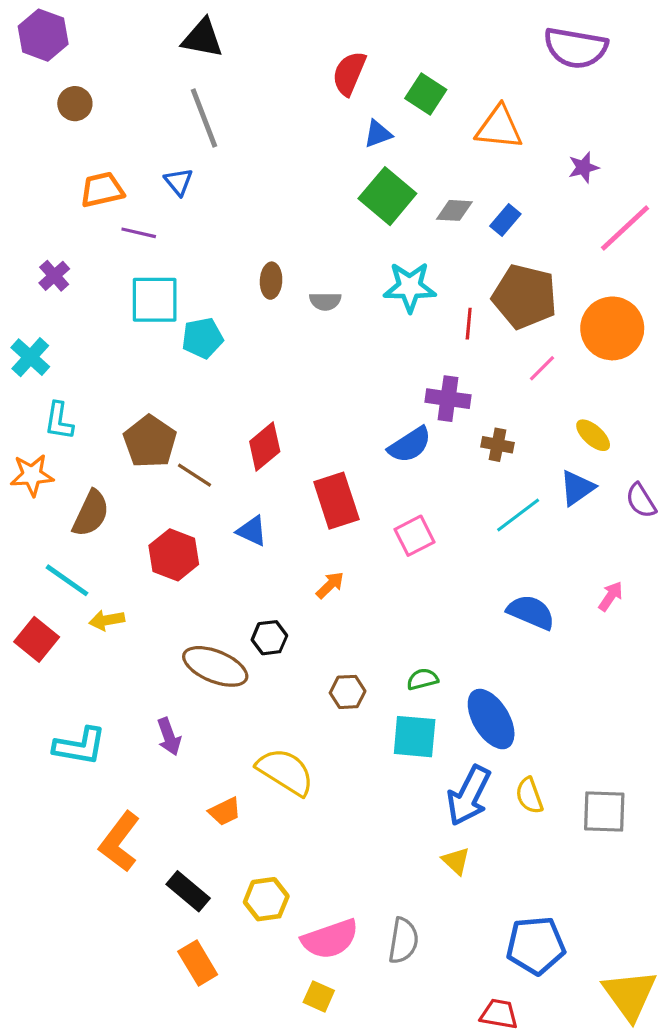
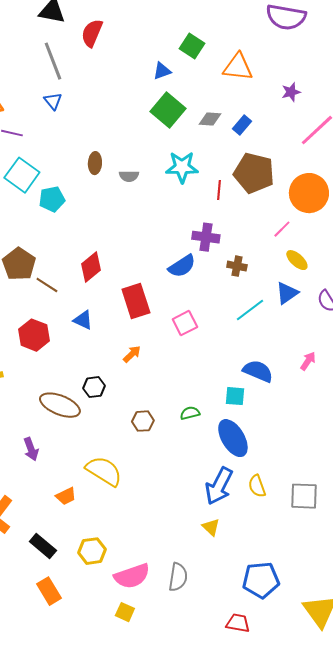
red semicircle: (349, 73) -> (92, 33), moved
blue triangle: (179, 182) -> (53, 101), moved
cyan square: (155, 300) -> (22, 175), turned 36
pink line: (542, 368) -> (282, 229), moved
cyan square: (415, 737) -> (235, 396), moved, size x0.7

